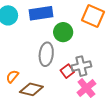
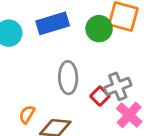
green circle: (63, 32) -> (99, 29), moved

